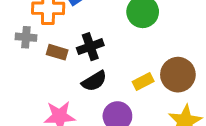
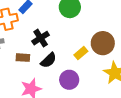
brown rectangle: (57, 52) -> (23, 58), moved

